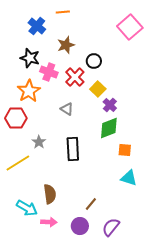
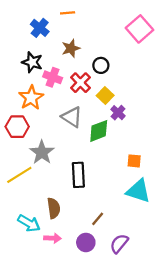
gray triangle: (67, 109) -> (72, 117), size x1.5
green diamond: (109, 128) -> (99, 131), moved
gray star: (39, 142) -> (42, 152), size x1.6
black rectangle: (73, 149) -> (78, 175), moved
cyan triangle: (129, 178) -> (138, 191), size x1.4

